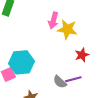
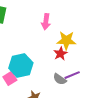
yellow star: (67, 29) -> (66, 40), moved
red star: (82, 55) -> (60, 54), moved

